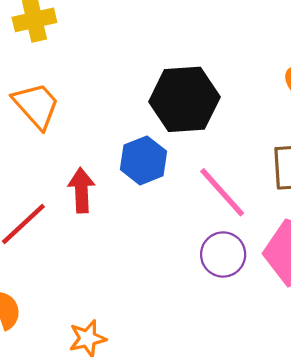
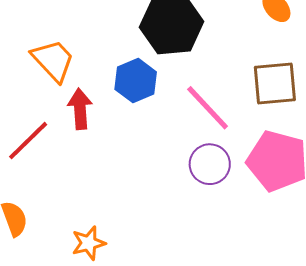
orange trapezoid: (36, 105) -> (53, 60), moved

